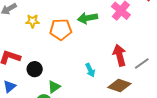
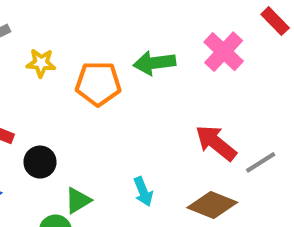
red arrow: (120, 55) -> (216, 143), turned -40
cyan arrow: (90, 70) -> (143, 192), moved

